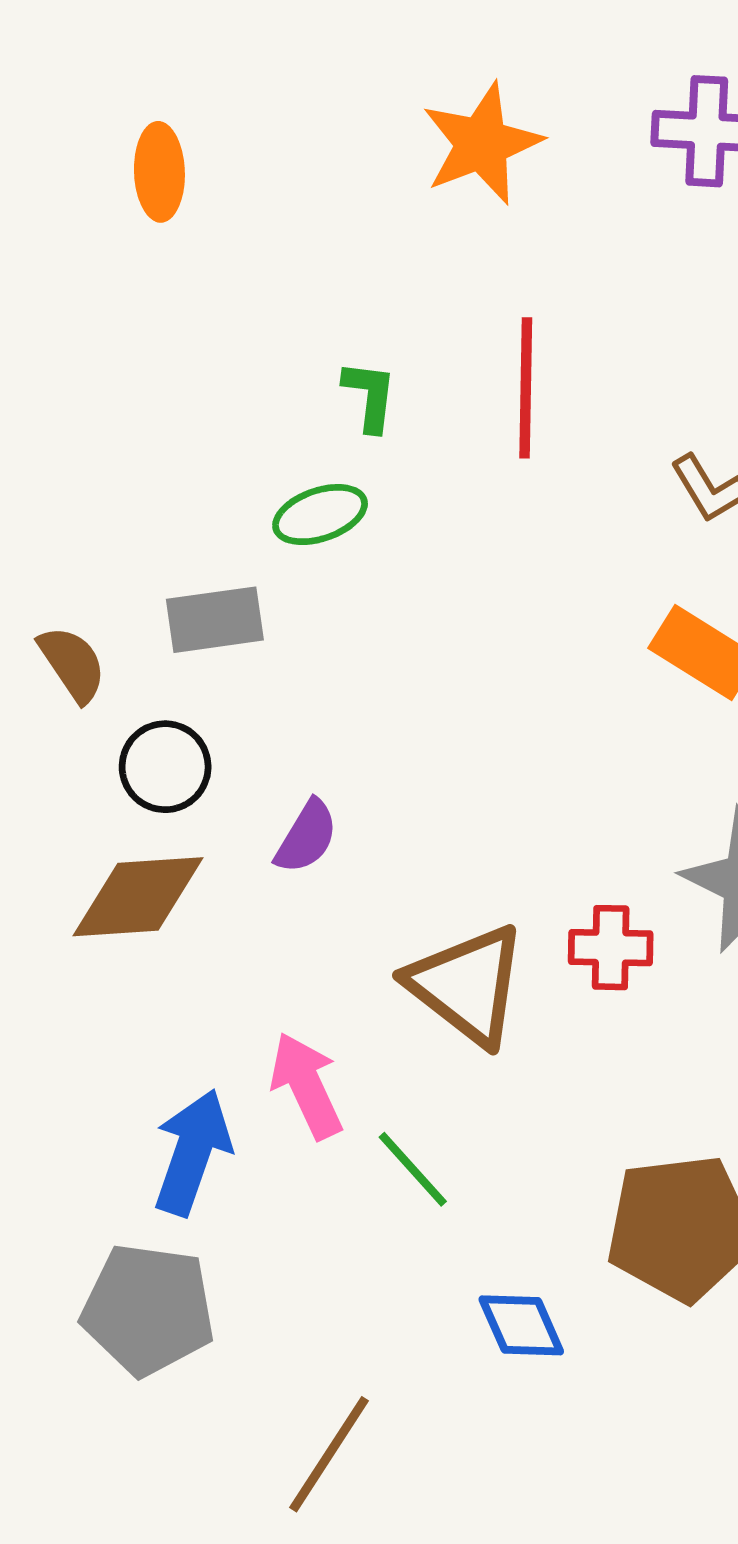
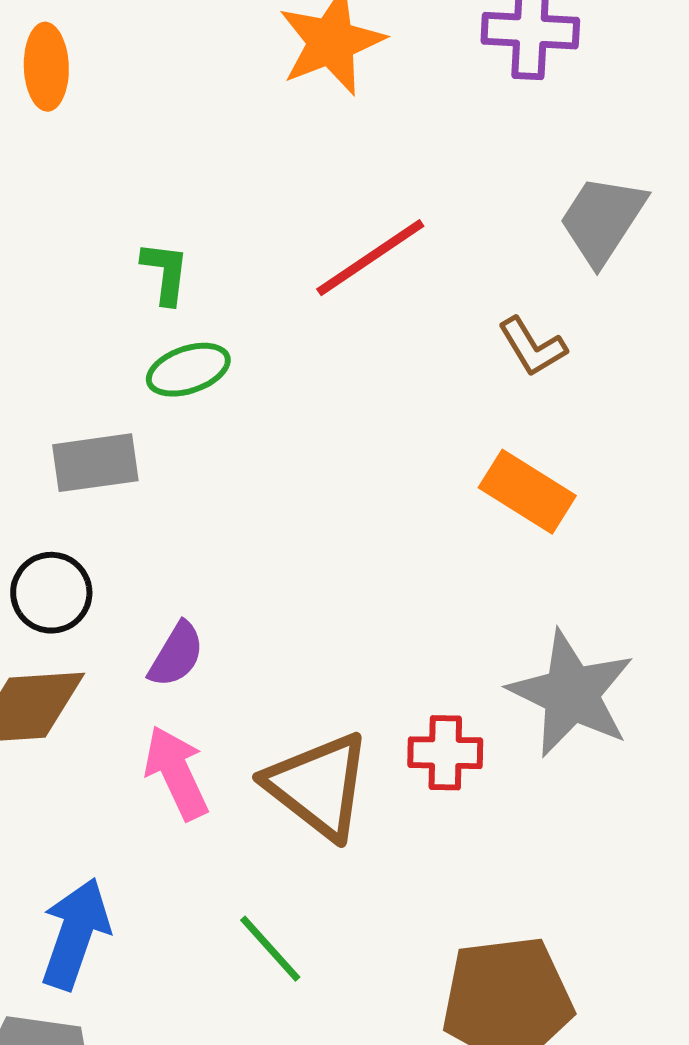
red line: (526, 388) -> (370, 258), turned 55
green L-shape: (370, 396) -> (165, 273), moved
pink arrow: (306, 1086) -> (176, 773), moved

